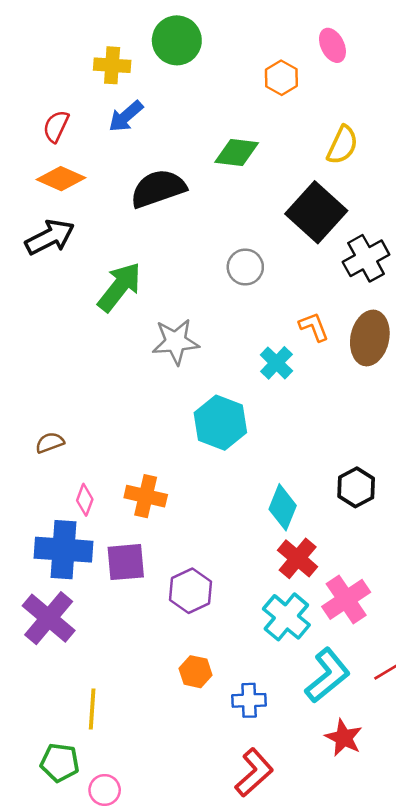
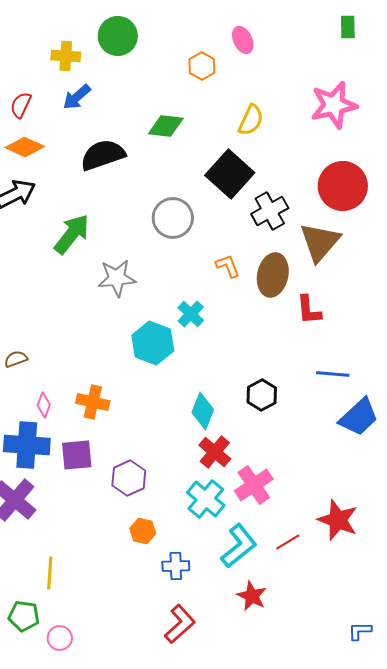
gray circle: (245, 267) -> (173, 218), size x1.4
cyan cross: (276, 363) -> (191, 314), moved
orange hexagon: (195, 672) -> (143, 531), moved

